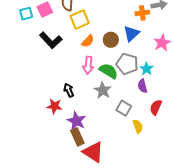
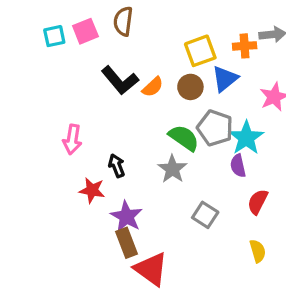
yellow square: (80, 20) -> (200, 51), moved
black L-shape: (51, 40) -> (120, 80), moved
pink arrow: (88, 65) -> (72, 139), moved
cyan star: (147, 69) -> (246, 138), size x1.5
gray square: (124, 108) -> (205, 215), moved
yellow semicircle: (138, 126) -> (258, 251), moved

